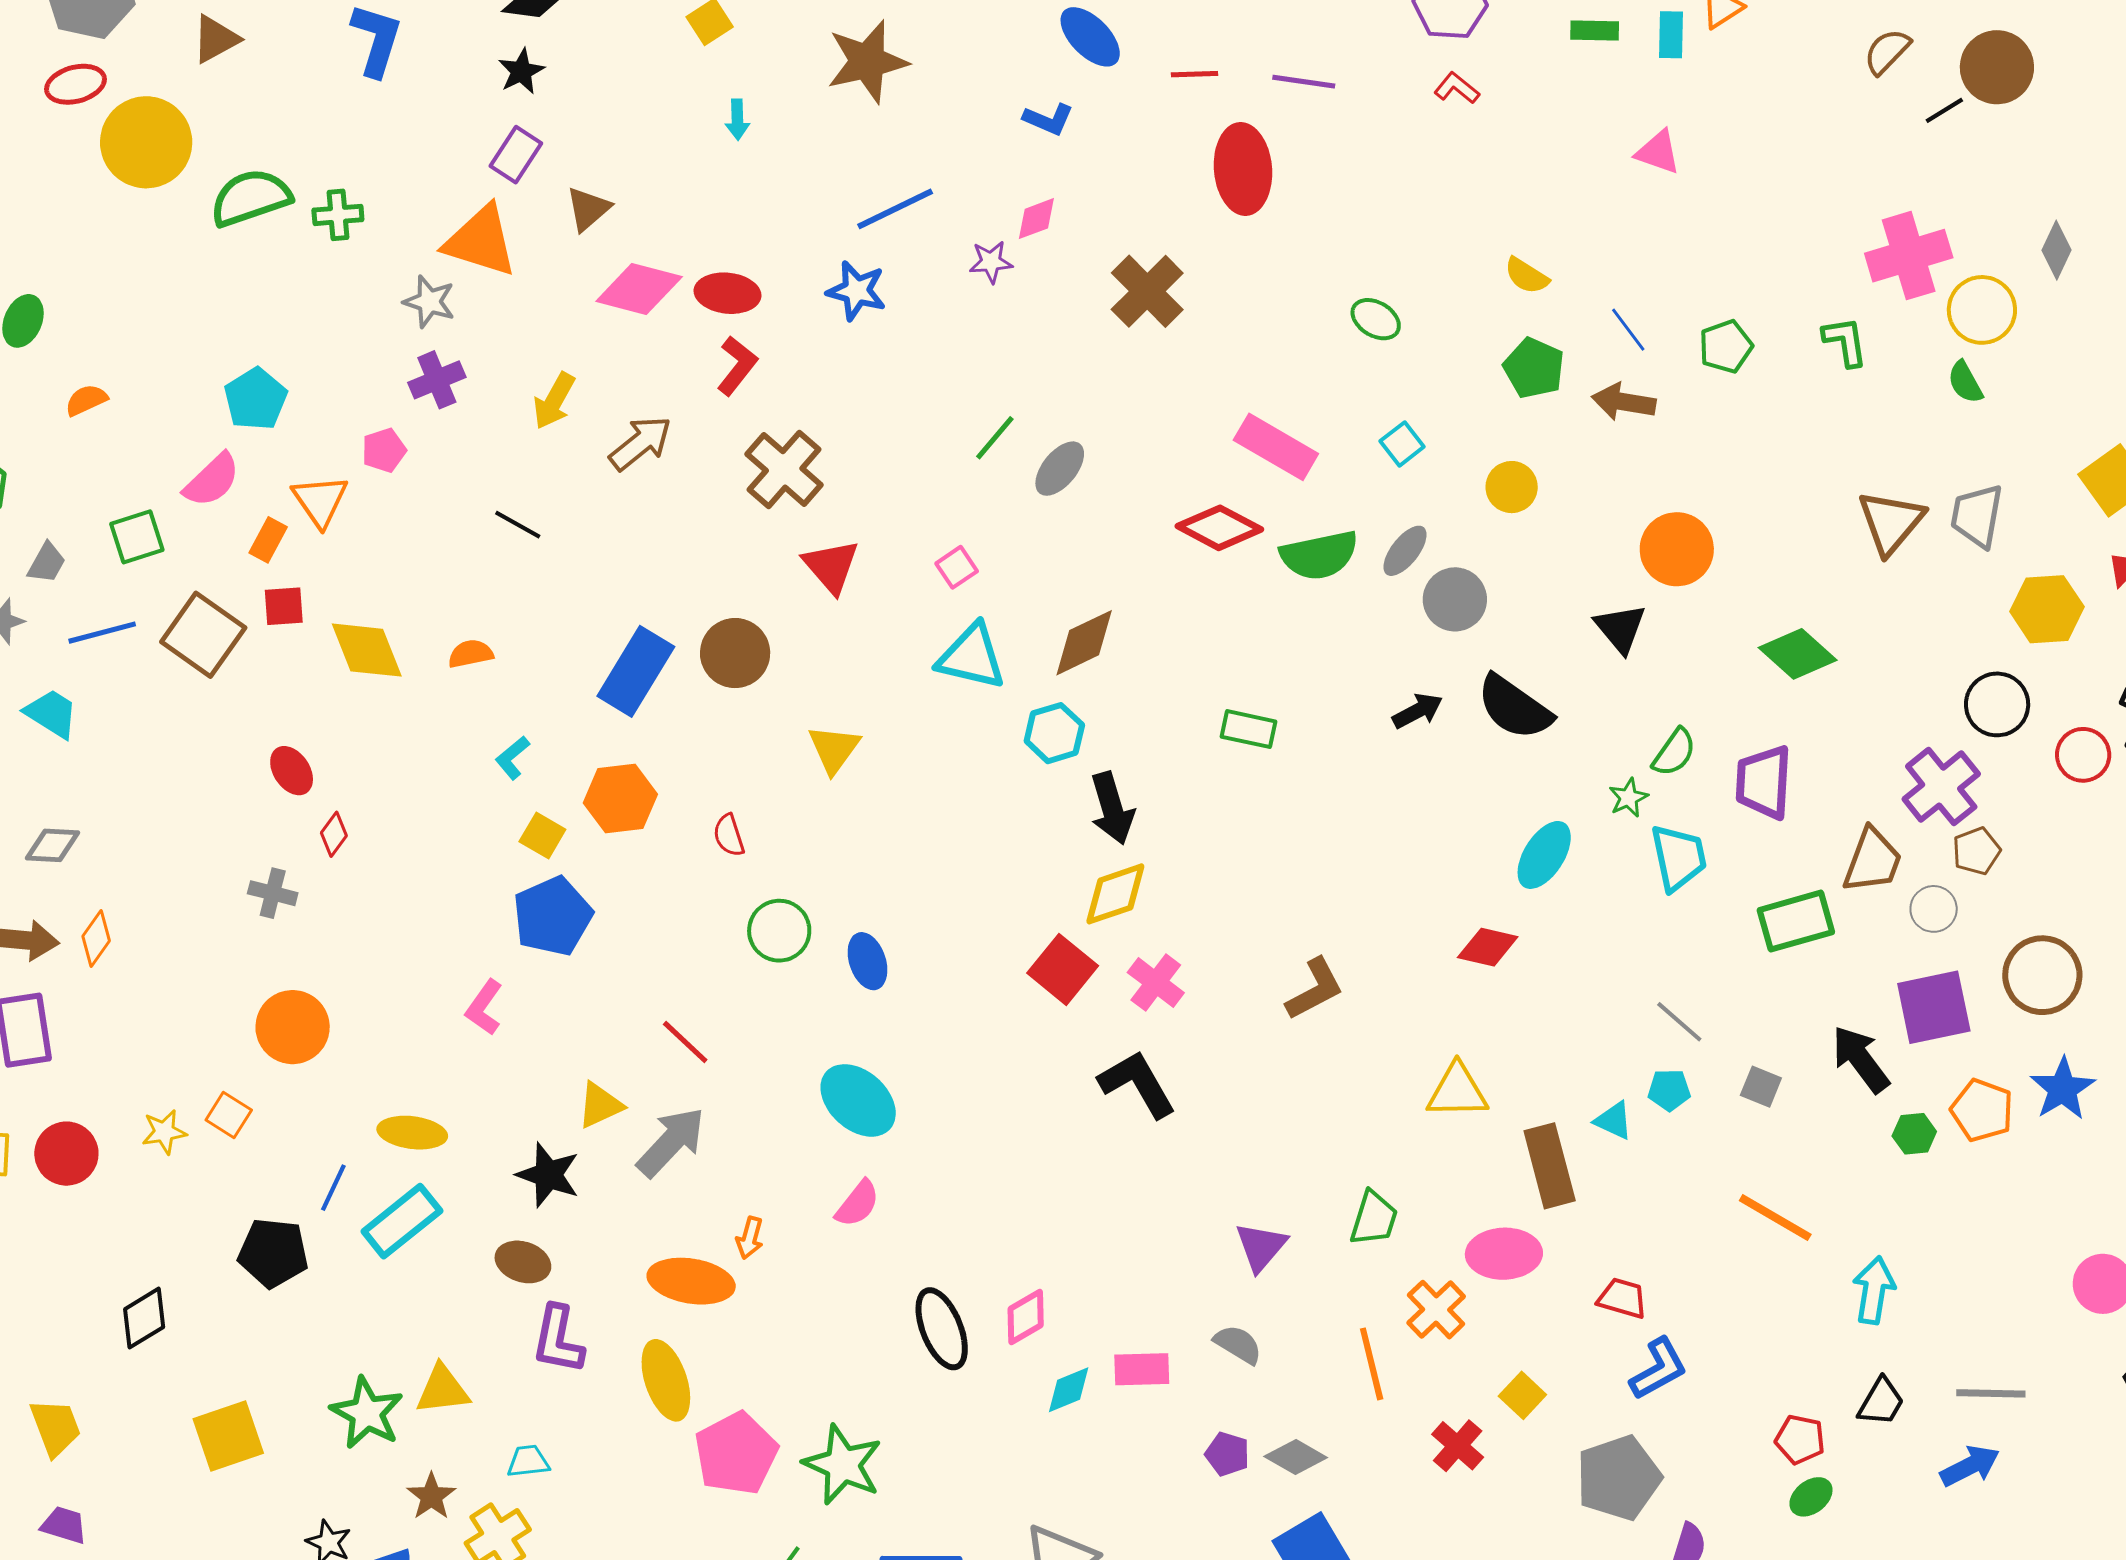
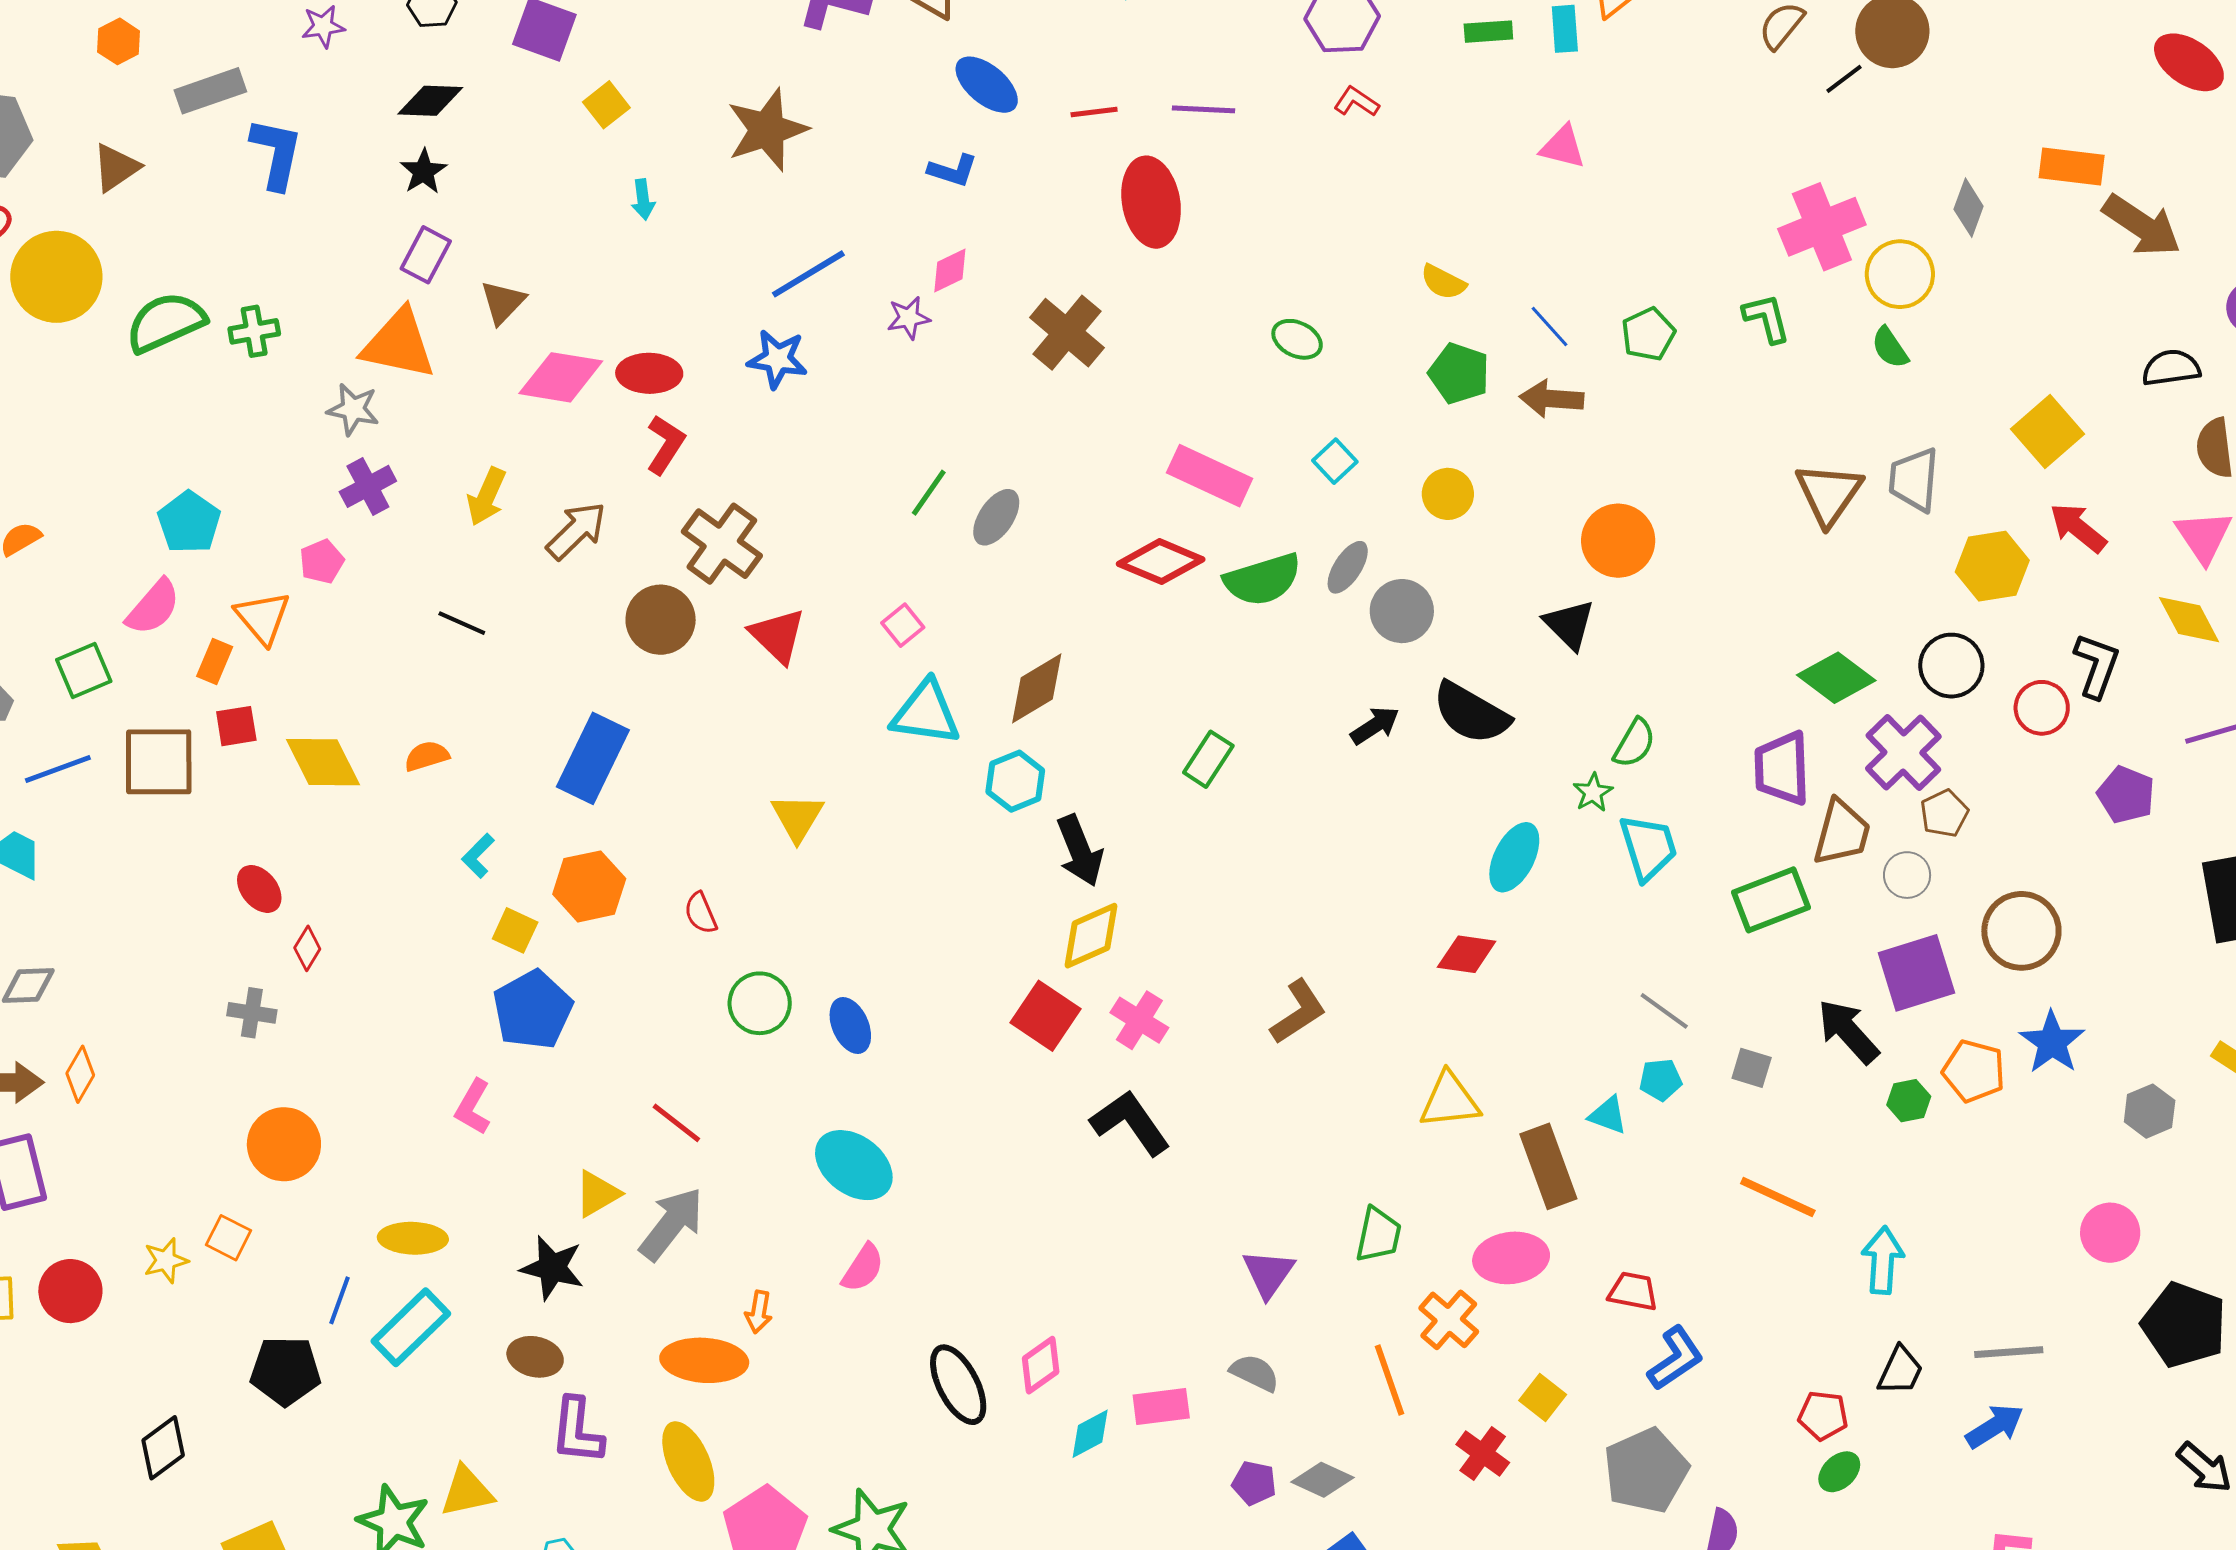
brown square: (203, 635) -> (159, 762), turned -30
brown circle: (735, 653) -> (661, 620), moved
green diamond: (1798, 654) -> (1836, 678), moved
green rectangle: (1248, 729) -> (1208, 759), turned -64
purple trapezoid: (1764, 782) -> (1782, 768), moved

